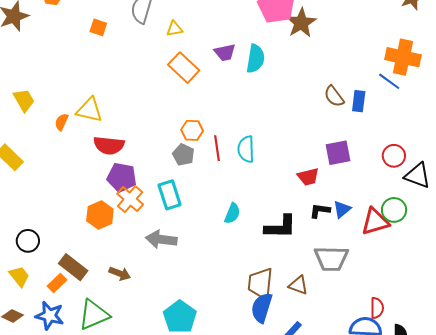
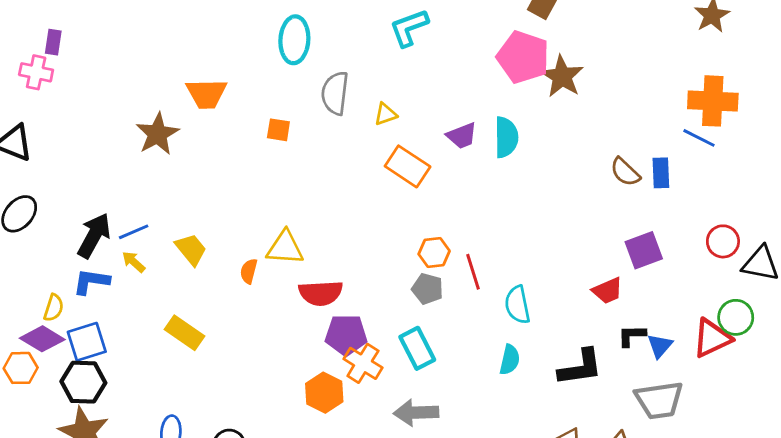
cyan semicircle: (246, 149) -> (517, 305), moved
blue triangle: (342, 209) -> (660, 346), moved

